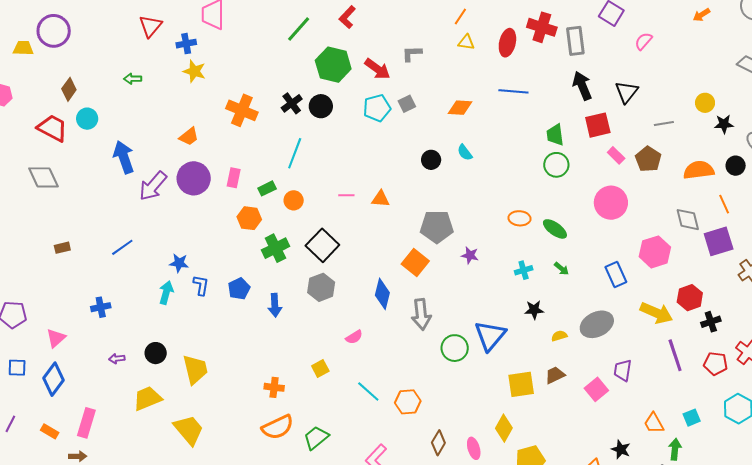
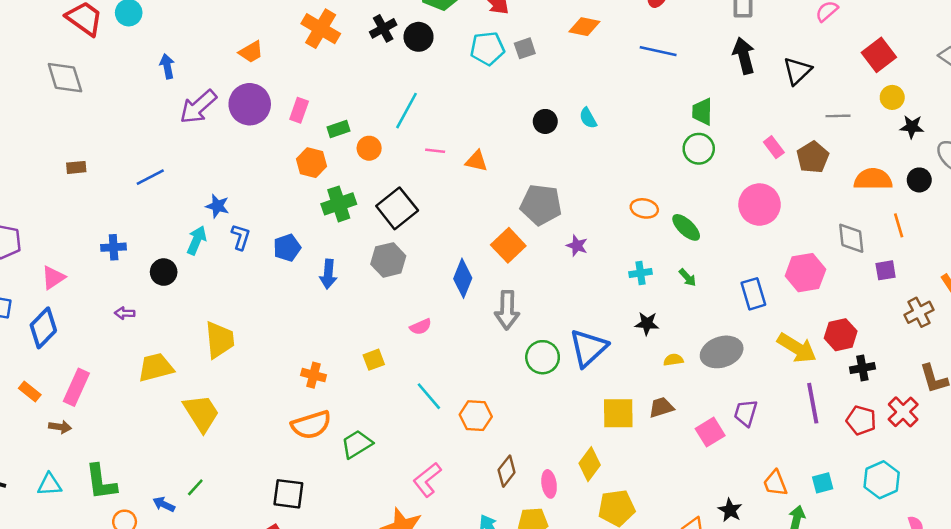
orange diamond: (460, 108) -> (584, 27), moved
red square: (598, 125) -> (879, 55), moved, turned -32
cyan line: (295, 153) -> (406, 111), moved
blue arrow: (124, 157) -> (167, 66), size x0.6
purple square: (719, 241) -> (886, 270), size x0.6
black circle: (156, 353) -> (164, 272), moved

